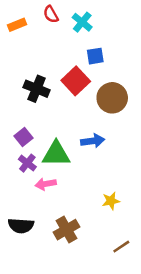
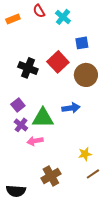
blue square: (95, 56) -> (82, 43), moved
black semicircle: (21, 226) -> (16, 191), moved
brown line: (121, 247) -> (93, 174), moved

